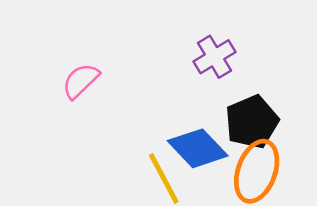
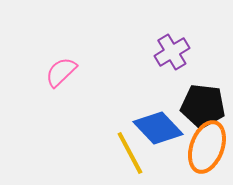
black pentagon: (252, 122) -> (203, 106), turned 30

